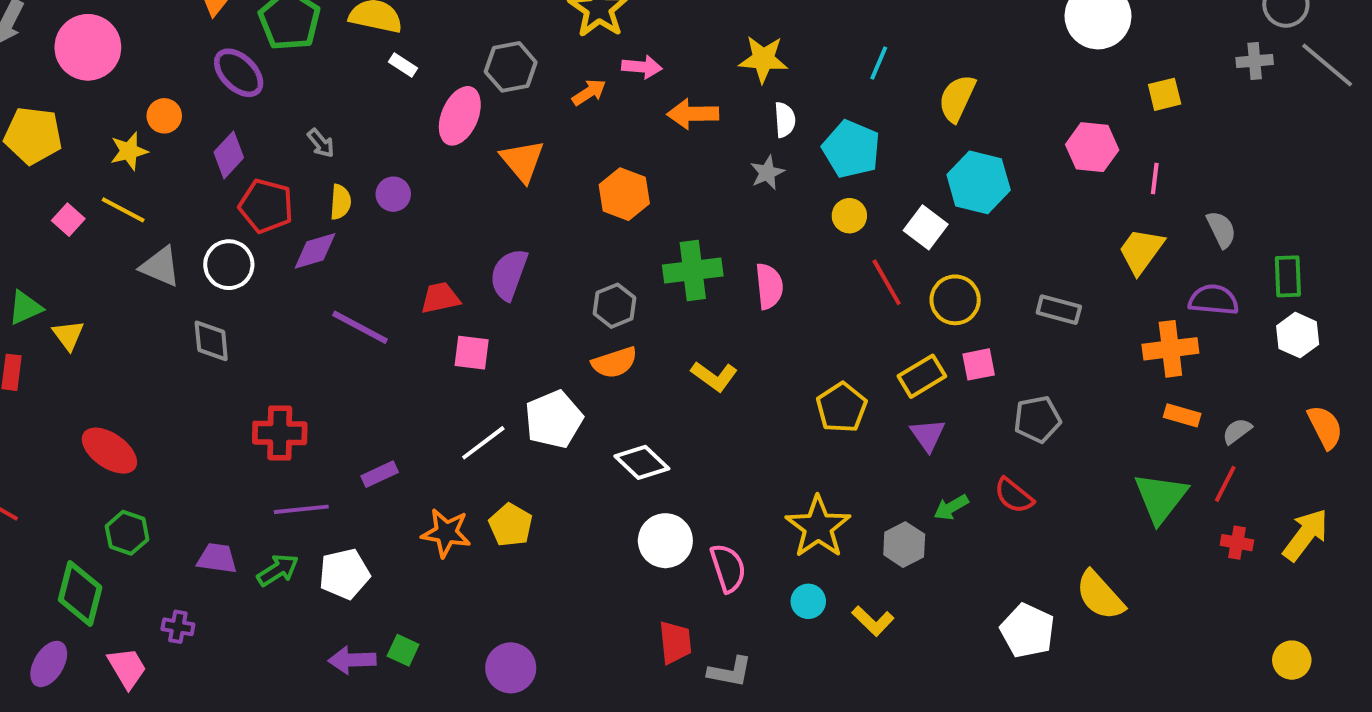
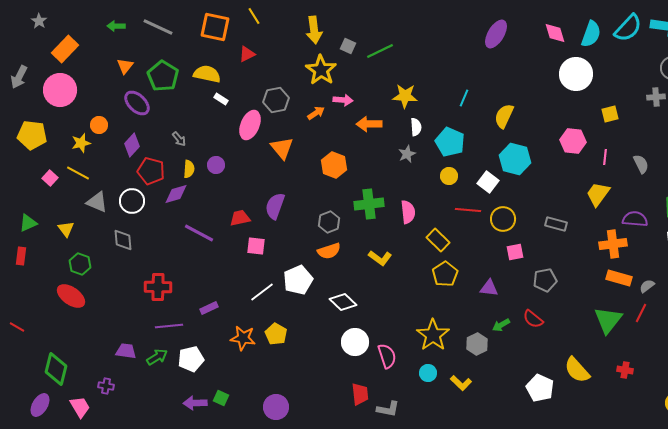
gray semicircle: (1221, 229) -> (641, 164), moved
red line: (887, 282) -> (468, 210), turned -55
yellow triangle: (68, 335) -> (66, 229), moved
yellow rectangle: (922, 376) -> (438, 240), moved, turned 75
orange rectangle: (1182, 415) -> (619, 278), size x1.4
purple triangle: (928, 435) -> (489, 288), turned -48
green hexagon: (127, 533) -> (80, 264), moved
red cross: (1237, 543) -> (625, 370), moved

